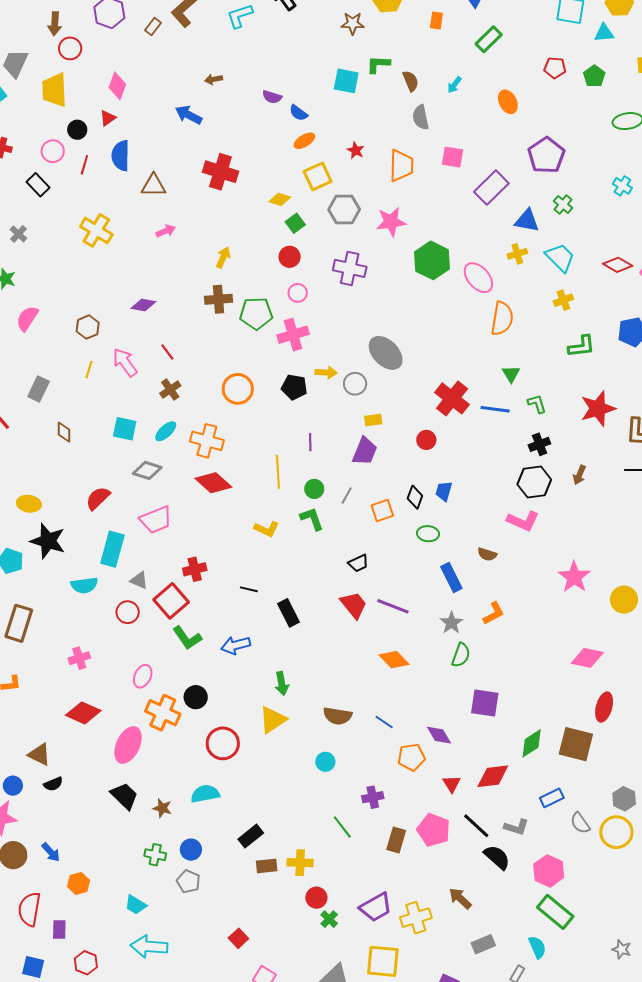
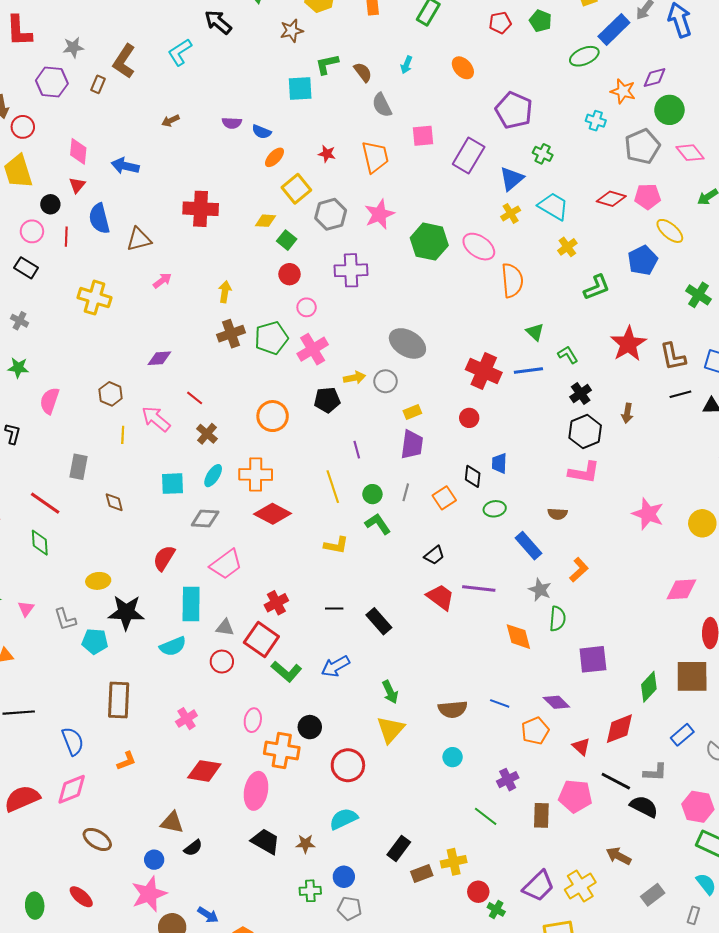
blue arrow: (189, 115) -> (125, 166), moved
blue triangle: (527, 221) -> (512, 179), turned -36
orange diamond: (394, 660) -> (518, 637), moved, turned 44

